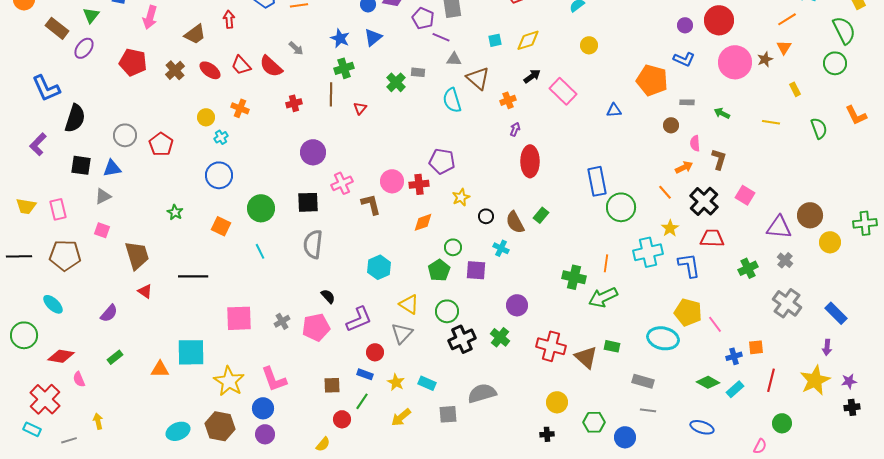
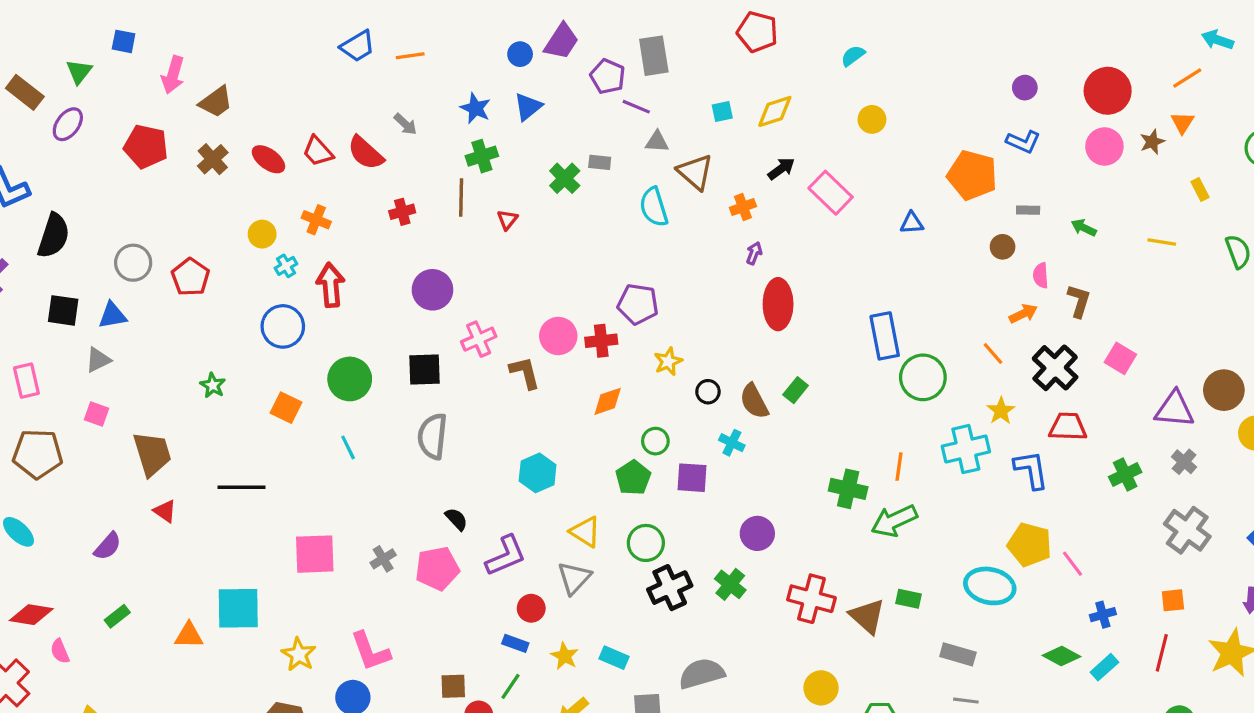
red arrow: (229, 19) -> (331, 285), moved, size x1.5
red circle: (719, 20) -> (1108, 91), moved
brown trapezoid: (195, 34) -> (216, 102), moved
pink circle: (735, 62) -> (1104, 146), size x0.7
orange square: (756, 347) -> (1173, 600), moved
yellow star: (229, 381) -> (299, 654), size x0.7
brown square: (332, 385) -> (453, 686), moved

